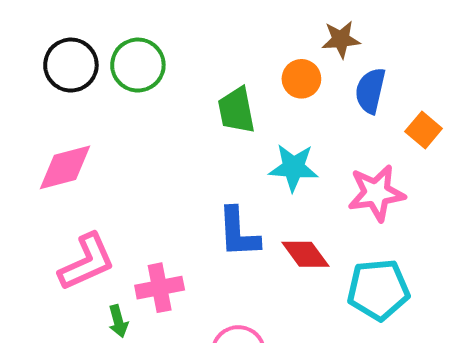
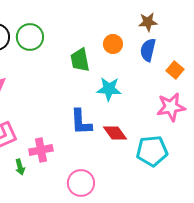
brown star: (341, 39) -> (148, 22), moved
pink star: (376, 193) -> (171, 107), moved

